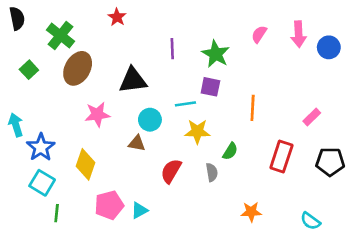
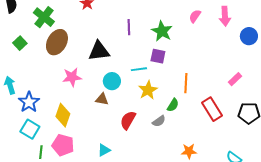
blue circle: (329, 47) -> (249, 36), moved
orange line: (253, 108) -> (186, 83), moved
yellow star: (197, 132) -> (148, 90), turned -30
red rectangle: (281, 157) -> (212, 109), turned -50
gray semicircle: (212, 172) -> (159, 121), turned 64
pink pentagon: (109, 205) -> (63, 145), moved, turned 30

